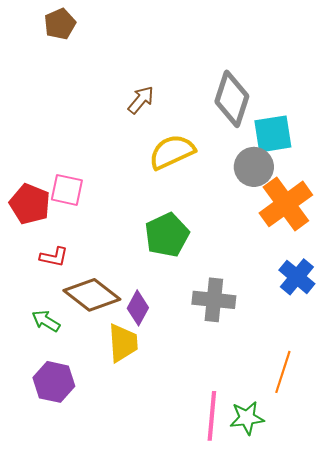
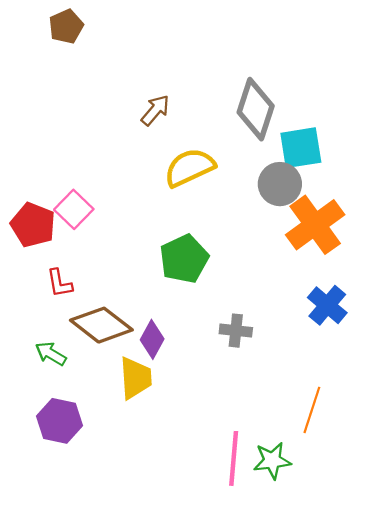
pink square: (67, 190) -> (74, 209), turned 32
red L-shape: (54, 257) -> (60, 283), turned 68
gray cross: (214, 300) -> (236, 331), size x0.7

